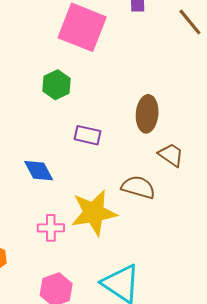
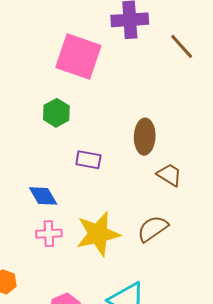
brown semicircle: (138, 187) -> (153, 229), moved, turned -48
pink cross: (51, 228) -> (49, 234), moved

